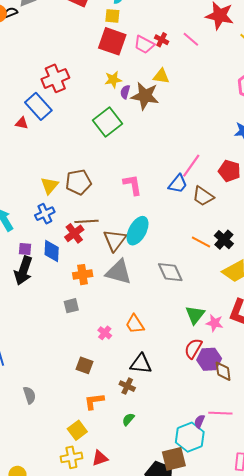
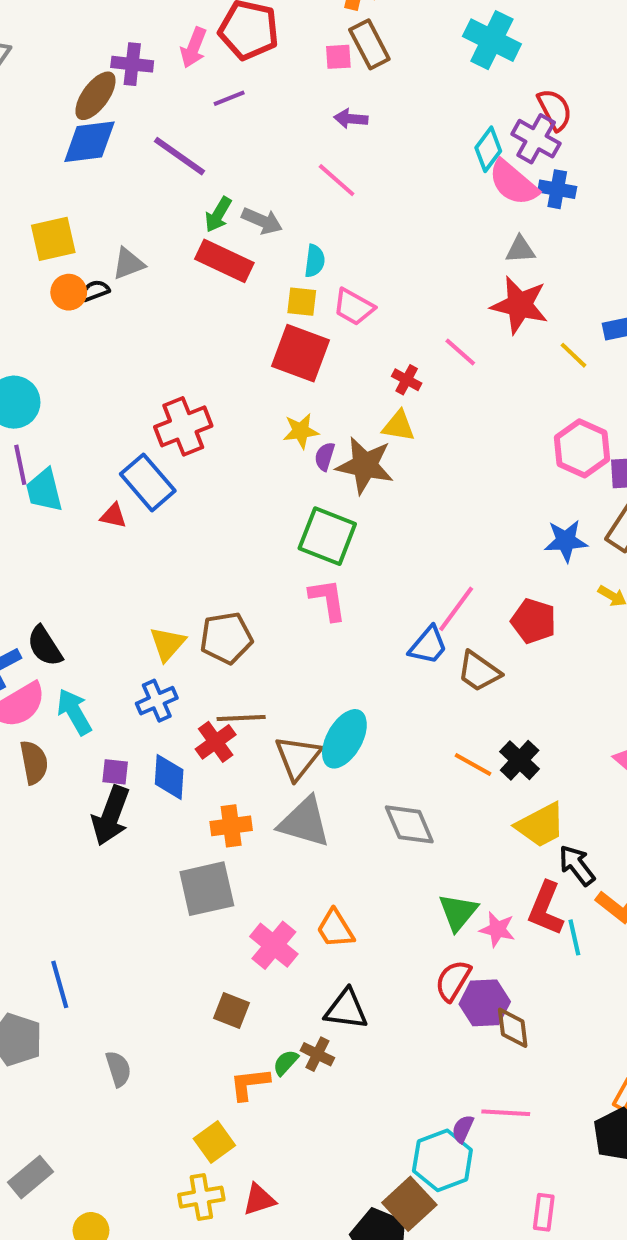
red cross: (162, 40) -> (407, 380), moved
pink trapezoid: (144, 44) -> (354, 307), moved
green square: (108, 122) -> (327, 536), moved, turned -32
pink L-shape: (132, 185) -> (328, 600), moved
gray square: (71, 306) -> (207, 889), size x1.8
pink cross: (105, 333) -> (274, 945), size x1.6
green semicircle: (128, 419) -> (286, 1063), moved
brown square: (174, 459) -> (409, 1204), turned -30

